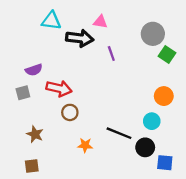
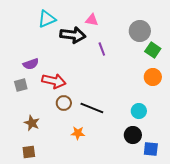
cyan triangle: (51, 21) -> (47, 19), turned -30
orange circle: (164, 96) -> (153, 77), moved
black line: (119, 133) -> (92, 108), moved

